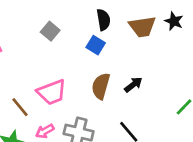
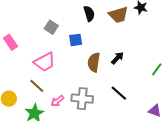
blue square: (96, 45) -> (76, 40), moved, turned -32
pink trapezoid: (52, 92) -> (45, 62), moved

